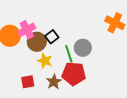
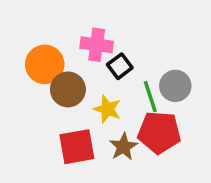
pink cross: (27, 30) -> (97, 45), moved, turned 36
brown circle: (37, 42) -> (68, 89), moved
red square: (28, 82) -> (77, 147), size x1.5

